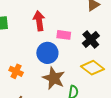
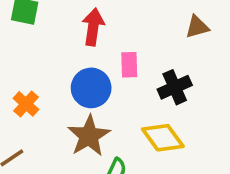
pink rectangle: (64, 35) -> (129, 65), turned 64

